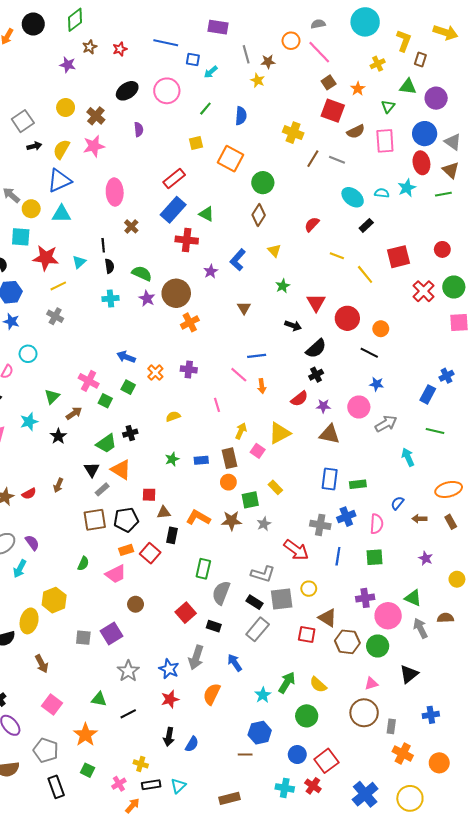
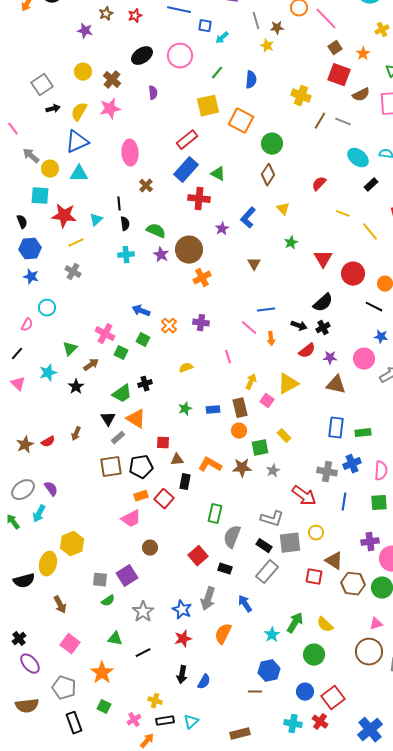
yellow square: (196, 143) -> (208, 106), size x1.6
black arrow: (293, 326) -> (299, 326), moved
green semicircle: (83, 564) -> (108, 601), moved, turned 32

